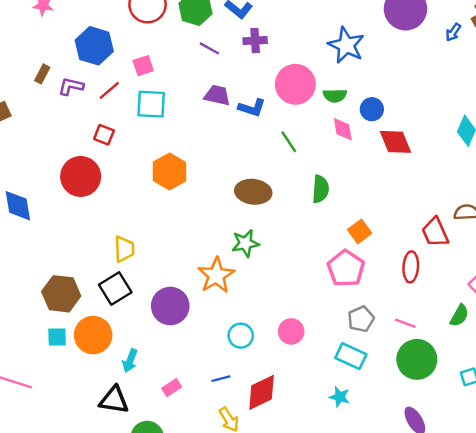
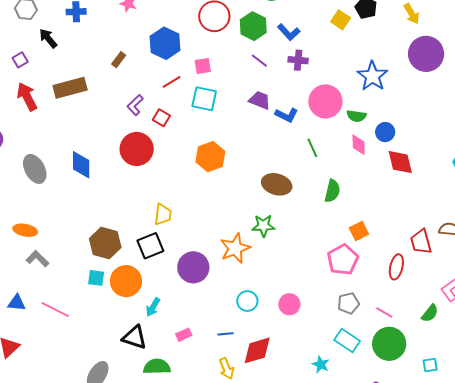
purple L-shape: (71, 86) -> (135, 105), moved, turned -65
cyan rectangle: (351, 356) -> (347, 341), moved

